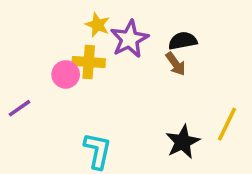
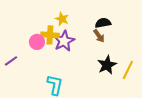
yellow star: (98, 25) -> (62, 19), moved
purple star: (129, 39) -> (64, 41), moved
black star: (183, 142) -> (107, 65), moved

